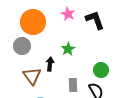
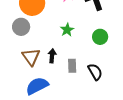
black arrow: (50, 64) -> (52, 56), moved
green circle: (101, 70) -> (100, 37), moved

